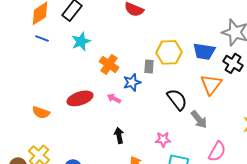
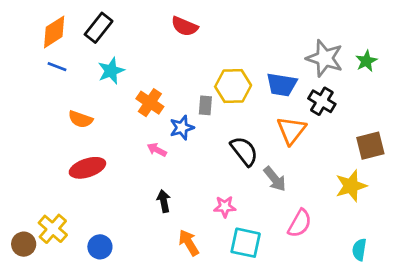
red ellipse: (80, 98) -> (87, 168), moved
orange semicircle: (41, 112) -> (81, 119), moved

